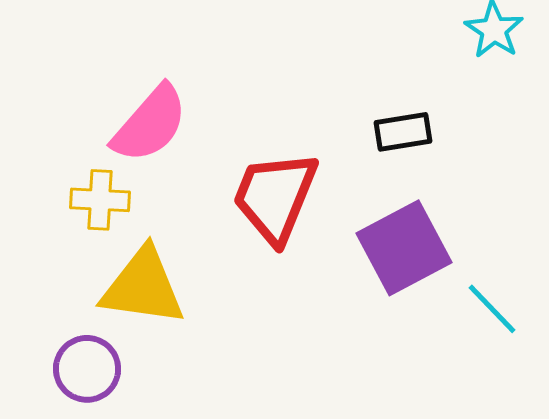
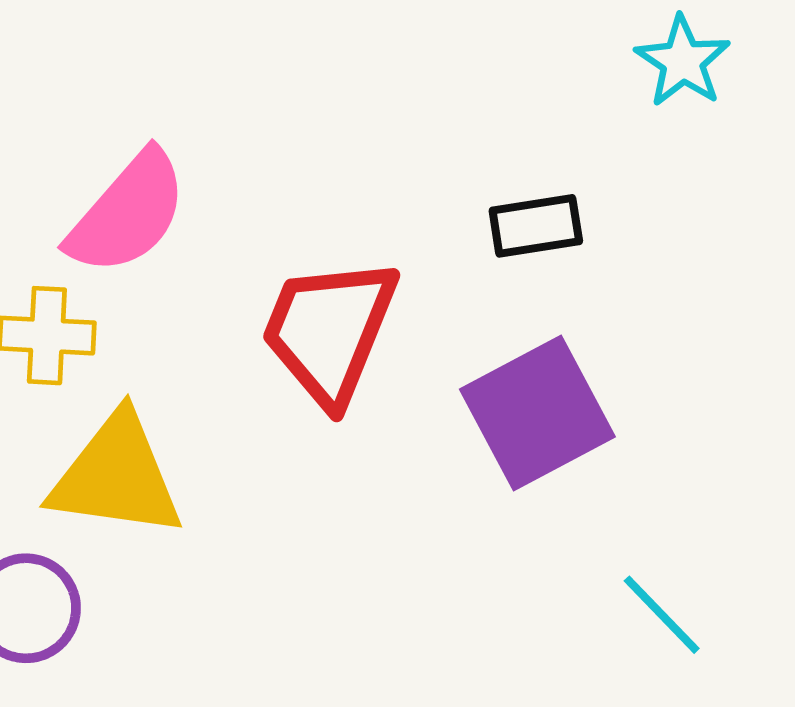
cyan line: (492, 309) -> (662, 615), moved

